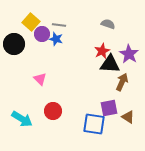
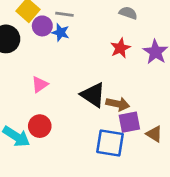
black triangle: (110, 64) -> (93, 95), moved, turned 30
pink triangle: (40, 79) -> (40, 84), turned 40
brown arrow: (122, 82) -> (118, 104), moved, turned 78
red circle: (53, 111) -> (40, 126), moved

